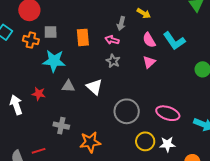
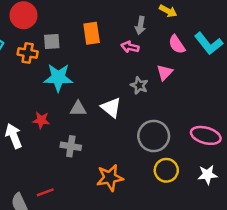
orange rectangle: (83, 37) -> (92, 33), moved
gray star: (113, 61) -> (139, 85), moved
pink triangle: (149, 62) -> (165, 72), moved
gray cross: (61, 126) -> (71, 146), moved
yellow circle: (145, 141) -> (166, 170), moved

